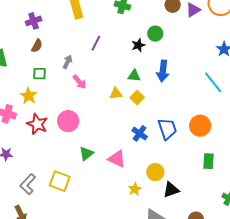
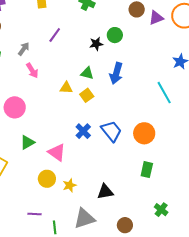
blue trapezoid: (167, 129) -> (111, 131), turned -30
yellow circle: (155, 172) -> (47, 179), moved

